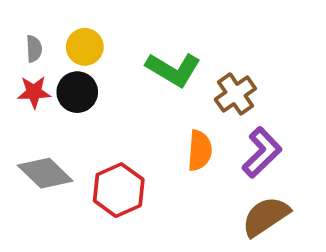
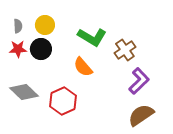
orange semicircle: (200, 150) -> (83, 67), moved, turned 135

